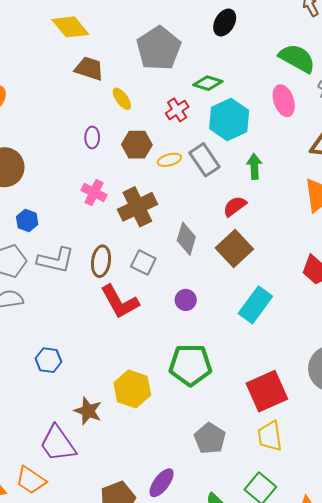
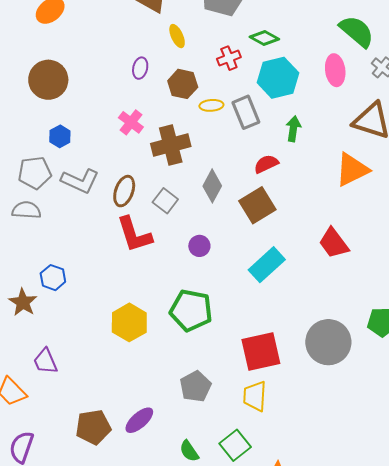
brown star: (88, 411) -> (23, 302), moved
purple trapezoid: (58, 444) -> (45, 361), size x0.7

